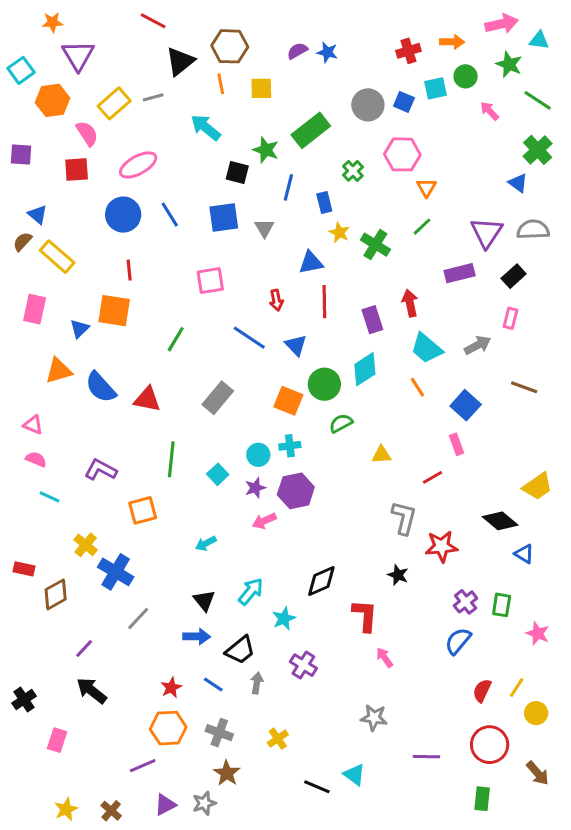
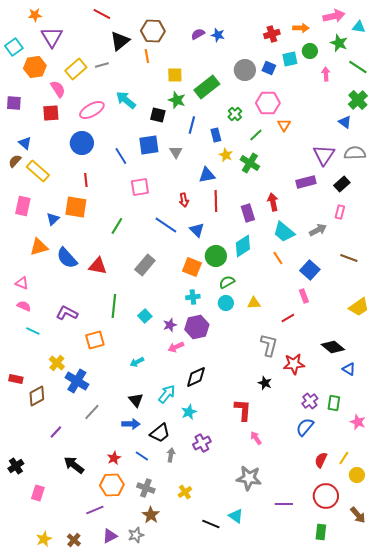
yellow square: (261, 88) -> (175, 75), moved
pink arrow: (490, 111) -> (326, 74), turned 40
cyan arrow: (206, 127) -> (126, 100), moved
blue line: (170, 215) -> (121, 156), moved
green line: (422, 227) -> (256, 135), moved
cyan circle: (258, 455) -> (226, 303), moved
yellow trapezoid: (538, 486) -> (359, 307), moved
black diamond: (321, 581) -> (196, 377), moved
purple cross: (303, 665) -> (202, 443), turned 30
black arrow: (92, 691) -> (74, 465), moved
gray star: (374, 718) -> (249, 478), size x1.4

